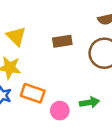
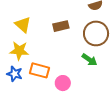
green arrow: (89, 102) -> (89, 60), moved, turned 49

